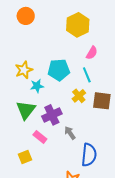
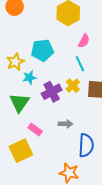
cyan pentagon: (59, 70) -> (42, 50), moved
purple cross: (52, 115) -> (52, 92), moved
gray arrow: (70, 133) -> (66, 124), turned 128
yellow square: (25, 157) -> (21, 151), size x1.6

